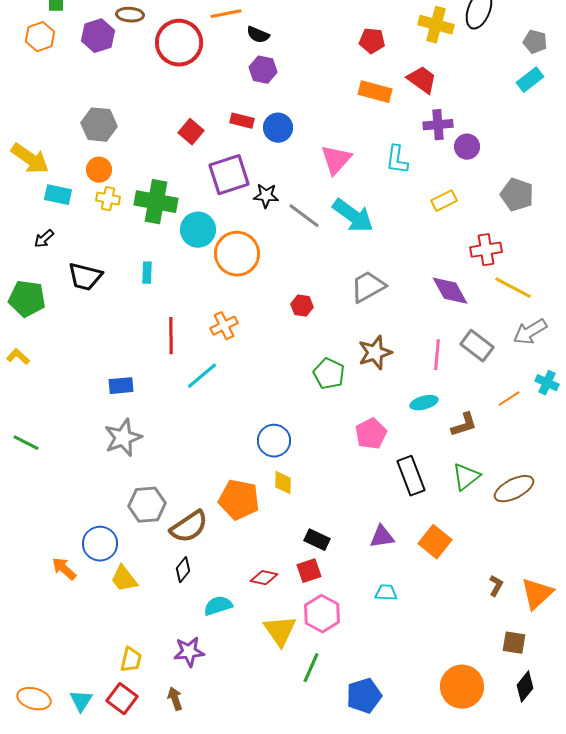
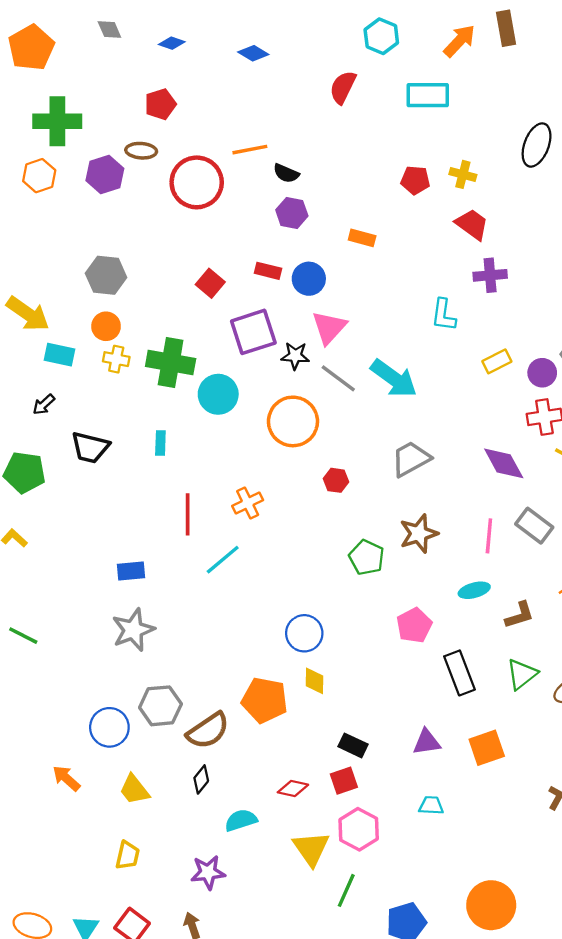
yellow cross: (436, 25) -> (463, 174), moved, size x0.7
orange rectangle: (375, 92) -> (362, 238), moved, size x0.7
purple circle: (467, 147) -> (542, 373), moved
pink triangle: (336, 160) -> (329, 327), moved
orange circle: (237, 254) -> (293, 421), moved
orange square: (435, 542) -> (487, 748), turned 32
blue circle: (100, 544) -> (109, 727), moved
yellow trapezoid: (131, 660) -> (128, 855), moved
orange circle: (462, 687) -> (491, 905), moved

